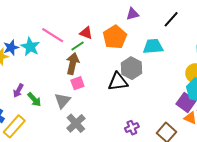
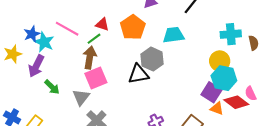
blue star: (11, 48) -> (32, 34), moved
pink square: (77, 83) -> (96, 78), size x1.5
purple arrow: (18, 91) -> (36, 66), moved, size x1.5
green arrow: (34, 99) -> (52, 87), moved

